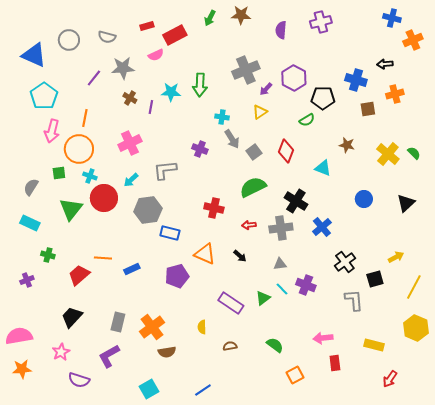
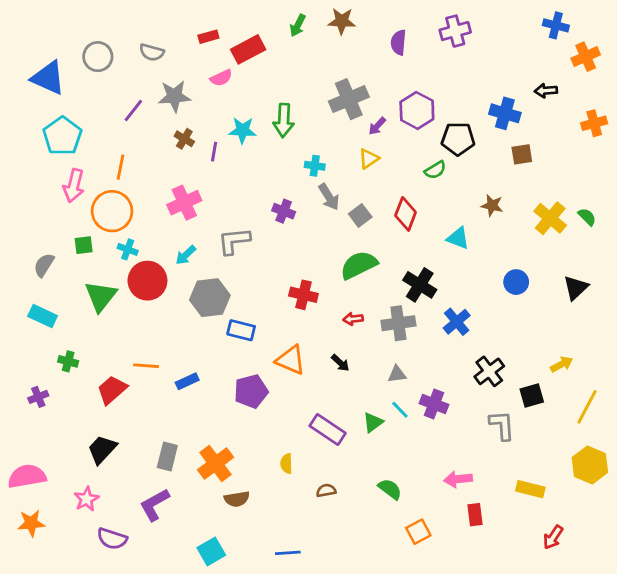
orange cross: (395, 94) -> (594, 123), moved
blue line: (203, 390) -> (288, 553), turned 30

